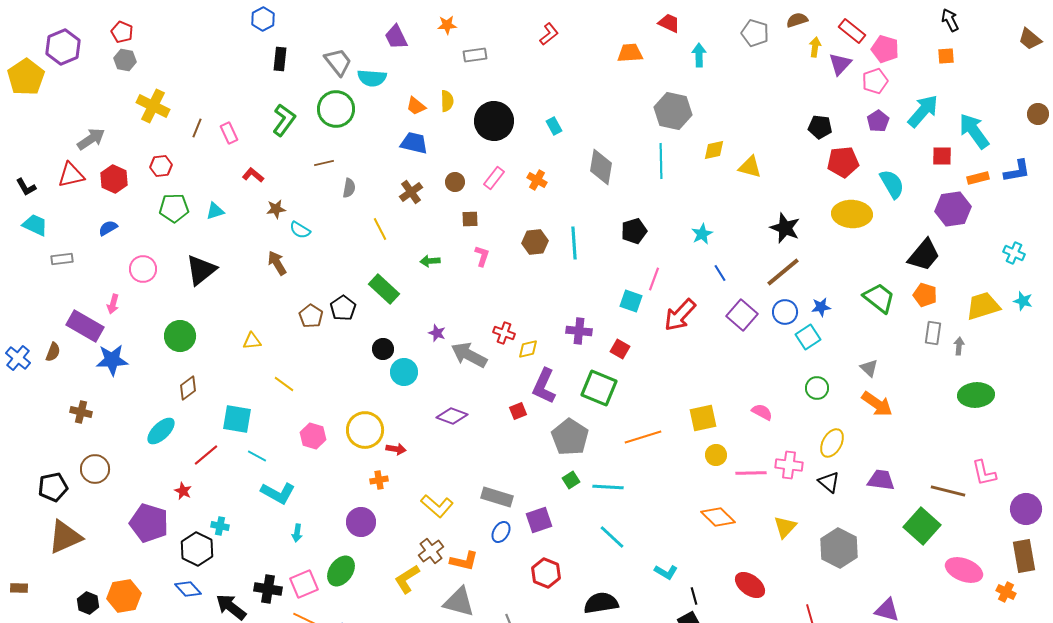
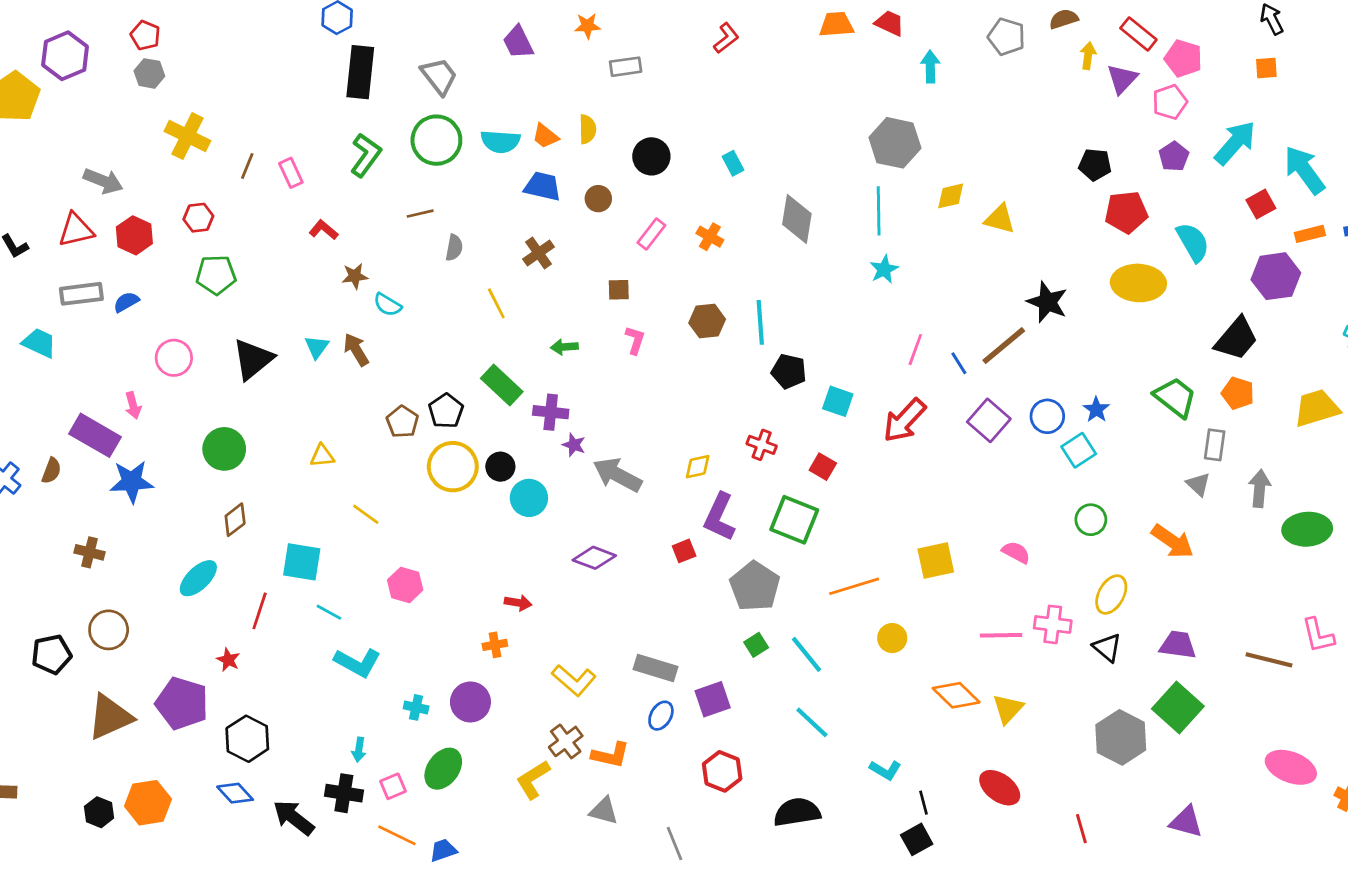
orange trapezoid: (630, 53) -> (836, 24), moved
black rectangle: (280, 59) -> (360, 72), size x1.6
cyan semicircle: (372, 78) -> (500, 141), moved
black circle: (494, 121) -> (651, 156), size x0.7
gray arrow: (91, 139) -> (103, 181), turned 56
red square: (942, 156) -> (1261, 204), turned -30
brown circle: (455, 182) -> (598, 199), moved
cyan triangle: (215, 211) -> (317, 347), moved, turned -36
cyan trapezoid: (35, 225) -> (39, 343), moved
black pentagon: (634, 231) -> (789, 371), moved, turned 30
cyan star: (702, 234) -> (884, 269), moved
gray rectangle: (62, 259) -> (81, 294), moved, size x1.4
brown line: (783, 272) -> (1004, 346), moved
pink line: (654, 279) -> (915, 350), moved
pink arrow: (113, 304) -> (133, 405), turned -30
blue star: (821, 307) -> (1096, 409), turned -30
purple cross: (579, 331) -> (551, 412), moved
red cross: (504, 333) -> (762, 445), moved
gray rectangle: (933, 333) -> (1215, 445), moved
gray arrow: (959, 346) -> (1260, 488), moved, size x1.5
gray triangle: (869, 368) -> (1198, 484), moved
yellow circle: (365, 430) -> (453, 467), moved
red line: (206, 455) -> (260, 611), turned -32
yellow circle: (716, 455) -> (892, 638), moved
cyan line: (608, 487) -> (806, 654), turned 48
cyan cross: (220, 526) -> (416, 707), moved
green square: (922, 526) -> (1178, 707), moved
yellow triangle: (785, 527) -> (1008, 709), moved
cyan arrow: (297, 533) -> (359, 750), moved
brown triangle: (65, 537) -> (110, 717), moved
pink square: (304, 584) -> (393, 786), size x0.7
gray triangle: (459, 602) -> (604, 811), size x0.7

